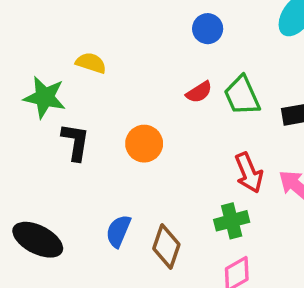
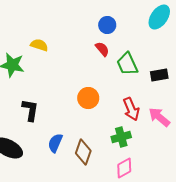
red semicircle: (199, 92) -> (102, 49), moved, turned -98
black L-shape: (75, 142) -> (30, 110), moved
orange circle: (144, 144) -> (88, 98), moved

